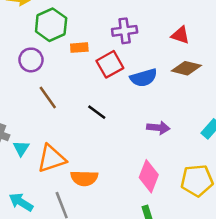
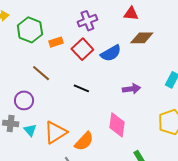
purple circle: (31, 60) -> (24, 100), moved
brown line: (48, 97) -> (41, 73), moved
pink diamond: (149, 176) -> (117, 125), moved
orange semicircle: (84, 178) -> (84, 141), turned -35

